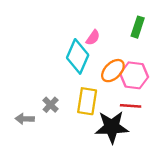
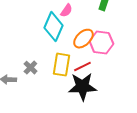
red line: (131, 106) -> (82, 67), moved, turned -30

